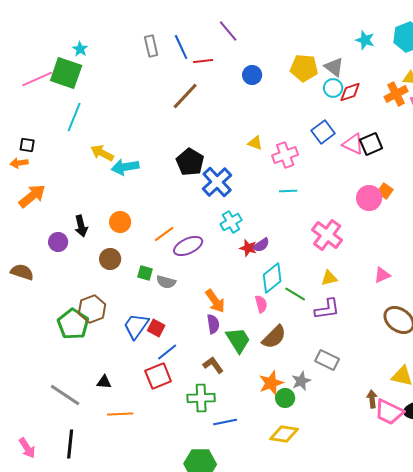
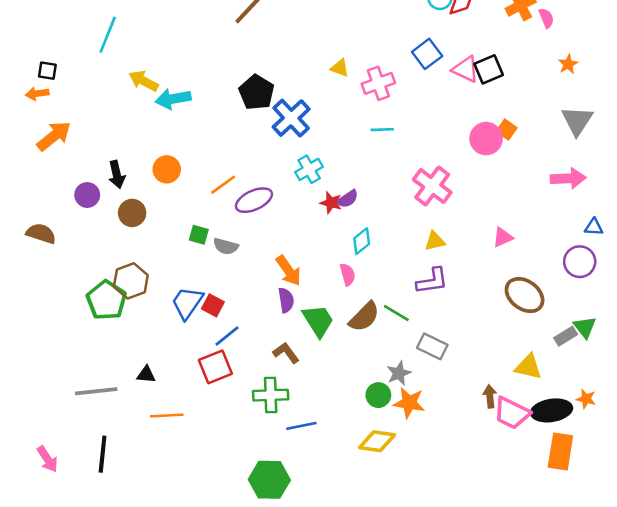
brown circle: (110, 259) -> (132, 213), moved
cyan diamond: (272, 278) -> (362, 241), size x0.7
green line: (295, 294) -> (396, 313), moved
orange star: (271, 383) -> (409, 403), moved, turned 30
gray line: (65, 395) -> (96, 391), turned -40

